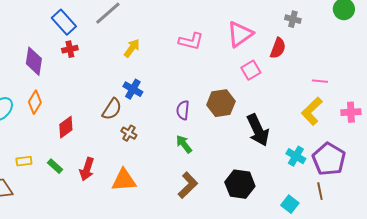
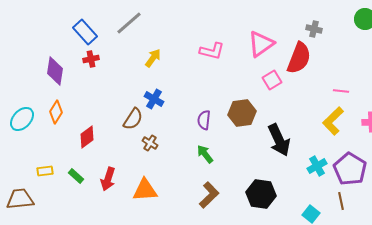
red semicircle: (278, 48) -> (299, 58), size x1.5
cyan cross: (296, 156) -> (317, 166), turned 30

